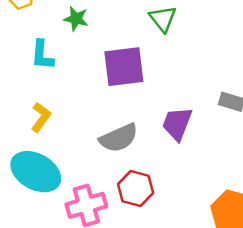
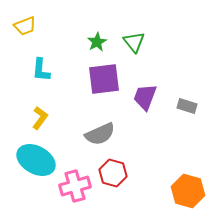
green star: (76, 19) -> (97, 42), moved, turned 30
purple trapezoid: (177, 124) -> (145, 97), moved

